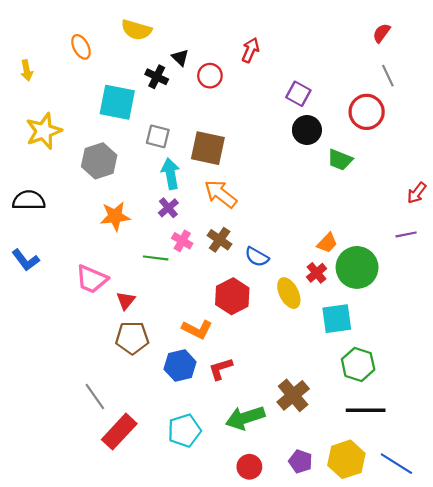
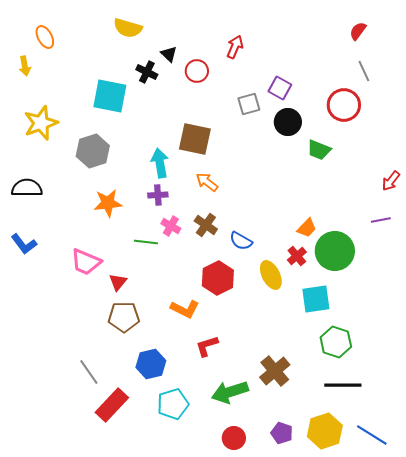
orange ellipse: (81, 47) -> (45, 37), moved
gray square: (158, 136) -> (249, 104), moved, turned -30
orange arrow: (221, 194) -> (207, 182), size x0.7
purple cross: (168, 208) -> (158, 195), turned 36
blue hexagon: (180, 366) -> (151, 364), moved

